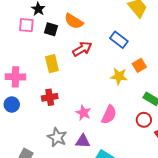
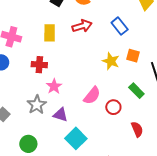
orange square: (139, 65) -> (133, 56), turned 32
pink star: (83, 113) -> (54, 86), moved
red circle: (144, 120) -> (113, 107), moved

